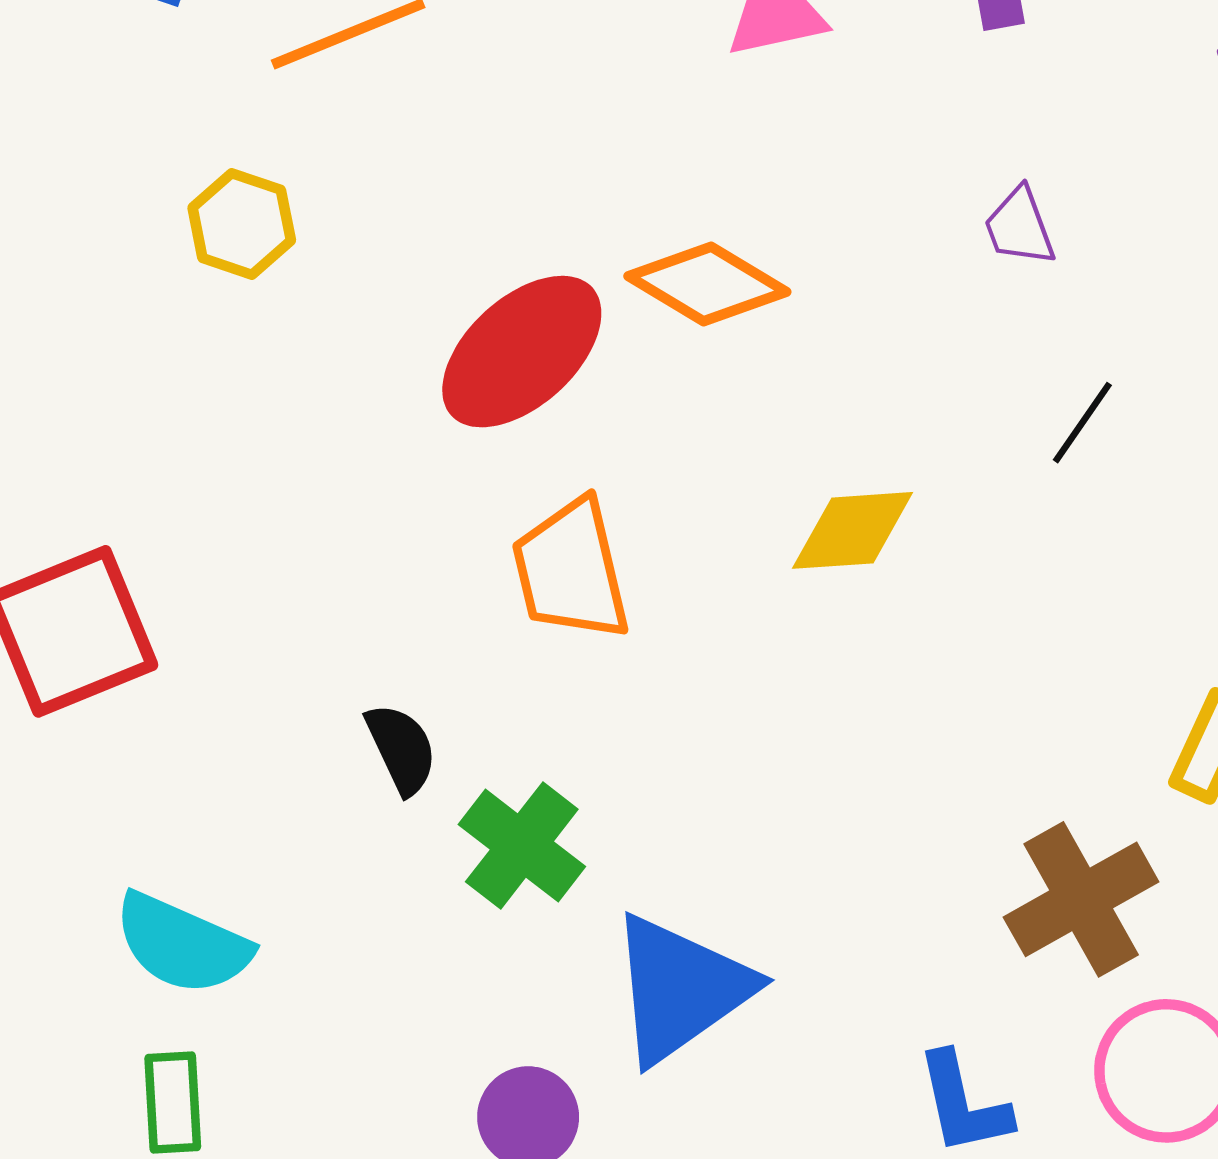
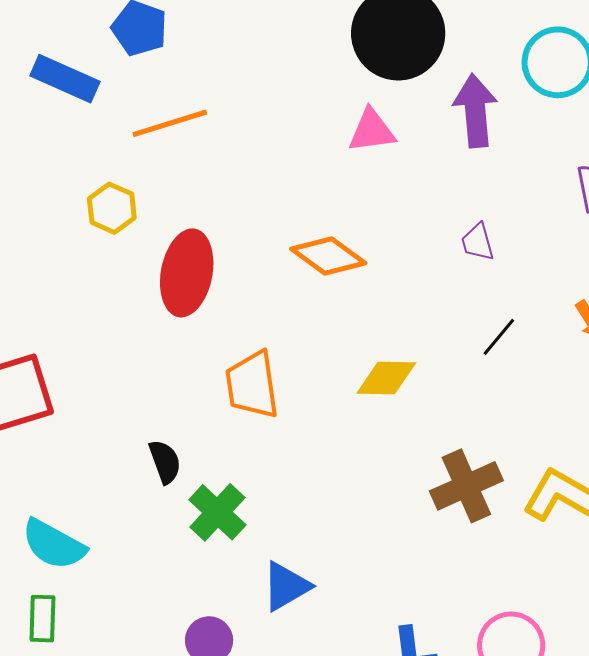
red ellipse: (522, 352) -> (187, 273), moved, turned -42
brown cross: (1081, 899) -> (466, 486), moved
blue triangle: (680, 989) -> (286, 586), size x0.7

